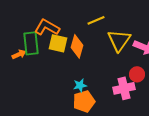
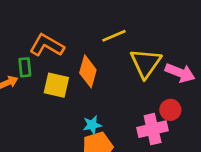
green rectangle: (31, 43) -> (25, 67), size x0.6
yellow square: (58, 43) -> (56, 85), moved

